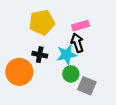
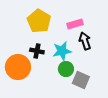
yellow pentagon: (42, 22) -> (39, 21), turned -30
black arrow: (77, 43) -> (85, 41), moved

